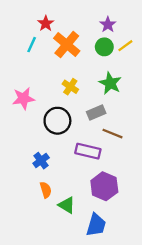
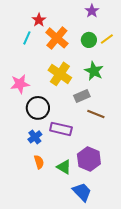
purple star: (108, 25) -> (92, 11), moved
yellow cross: (70, 87) -> (60, 74), size x1.6
black circle: (57, 121) -> (38, 108), moved
purple rectangle: (88, 151) -> (61, 129), moved
green triangle: (67, 205) -> (64, 167), moved
blue trapezoid: (96, 225) -> (82, 192), turned -60

